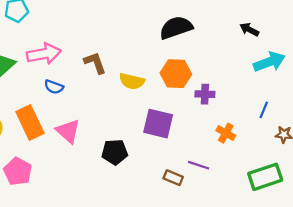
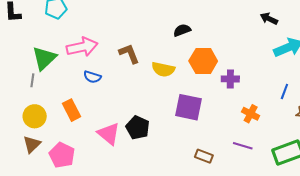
black semicircle: (176, 28) -> (182, 30), moved, size x0.6
orange rectangle: (30, 122) -> (72, 110), size x0.7
pink triangle: (68, 131) -> (109, 134), moved
black pentagon: (115, 152) -> (138, 128), moved, turned 30
purple line: (199, 165) -> (243, 146), moved

